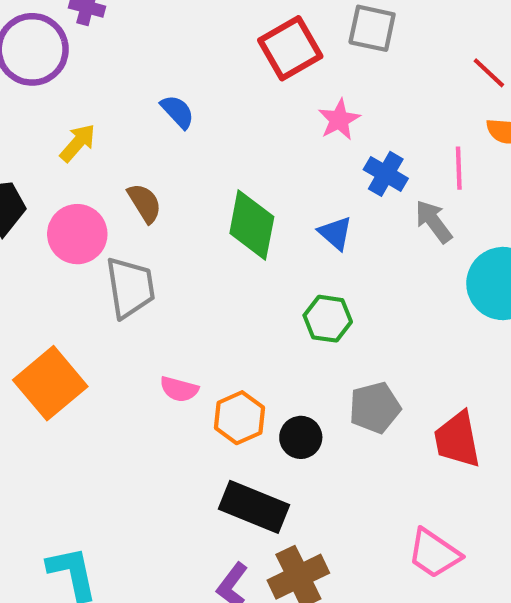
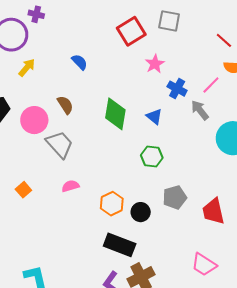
yellow arrow: (78, 143) -> (27, 68), moved
pink line: (459, 168) -> (211, 85), turned 48
gray trapezoid: (130, 287) -> (60, 144), turned -32
orange square: (50, 383) -> (23, 190), size x0.5
pink semicircle: (179, 389) -> (70, 186), moved, turned 150

